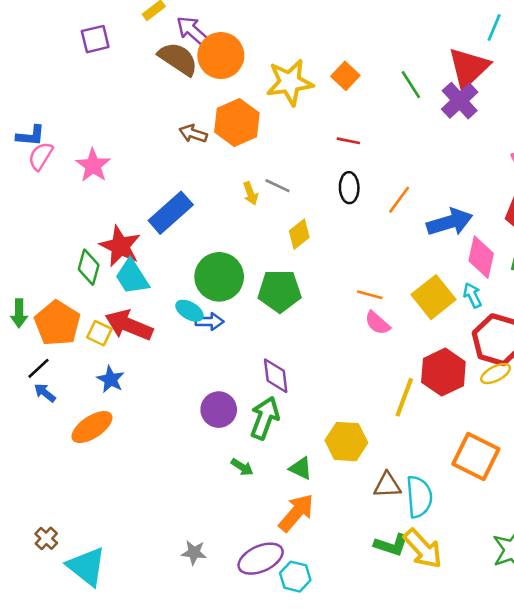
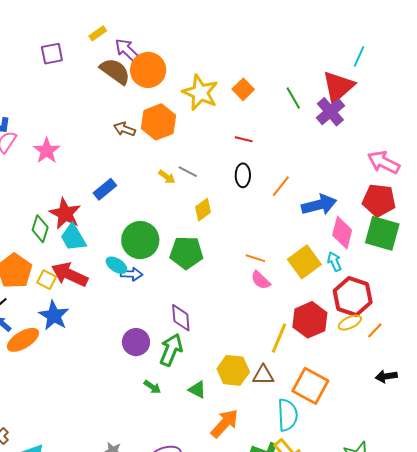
yellow star: (290, 82) -> (200, 93), turned 30
yellow arrow: (251, 193) -> (167, 177), turned -36
blue rectangle: (171, 213) -> (105, 189), size x0.7
blue star: (111, 379) -> (54, 316), size x1.4
orange ellipse: (92, 427) -> (23, 340), moved
orange square: (476, 456) -> (310, 386), moved
brown triangle: (387, 485) -> (263, 375), moved
orange arrow: (296, 513) -> (225, 423), moved

